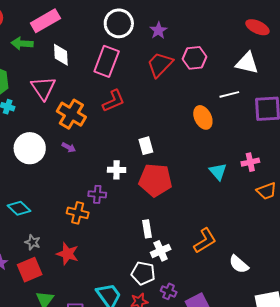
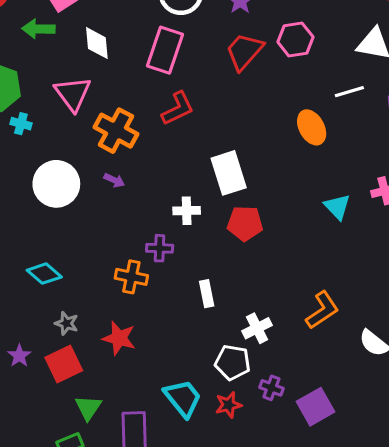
white rectangle: (146, 146) -> (229, 173), size x1.6
red pentagon: (155, 180) -> (245, 223), size x0.7
white rectangle: (147, 229) -> (207, 294), moved

